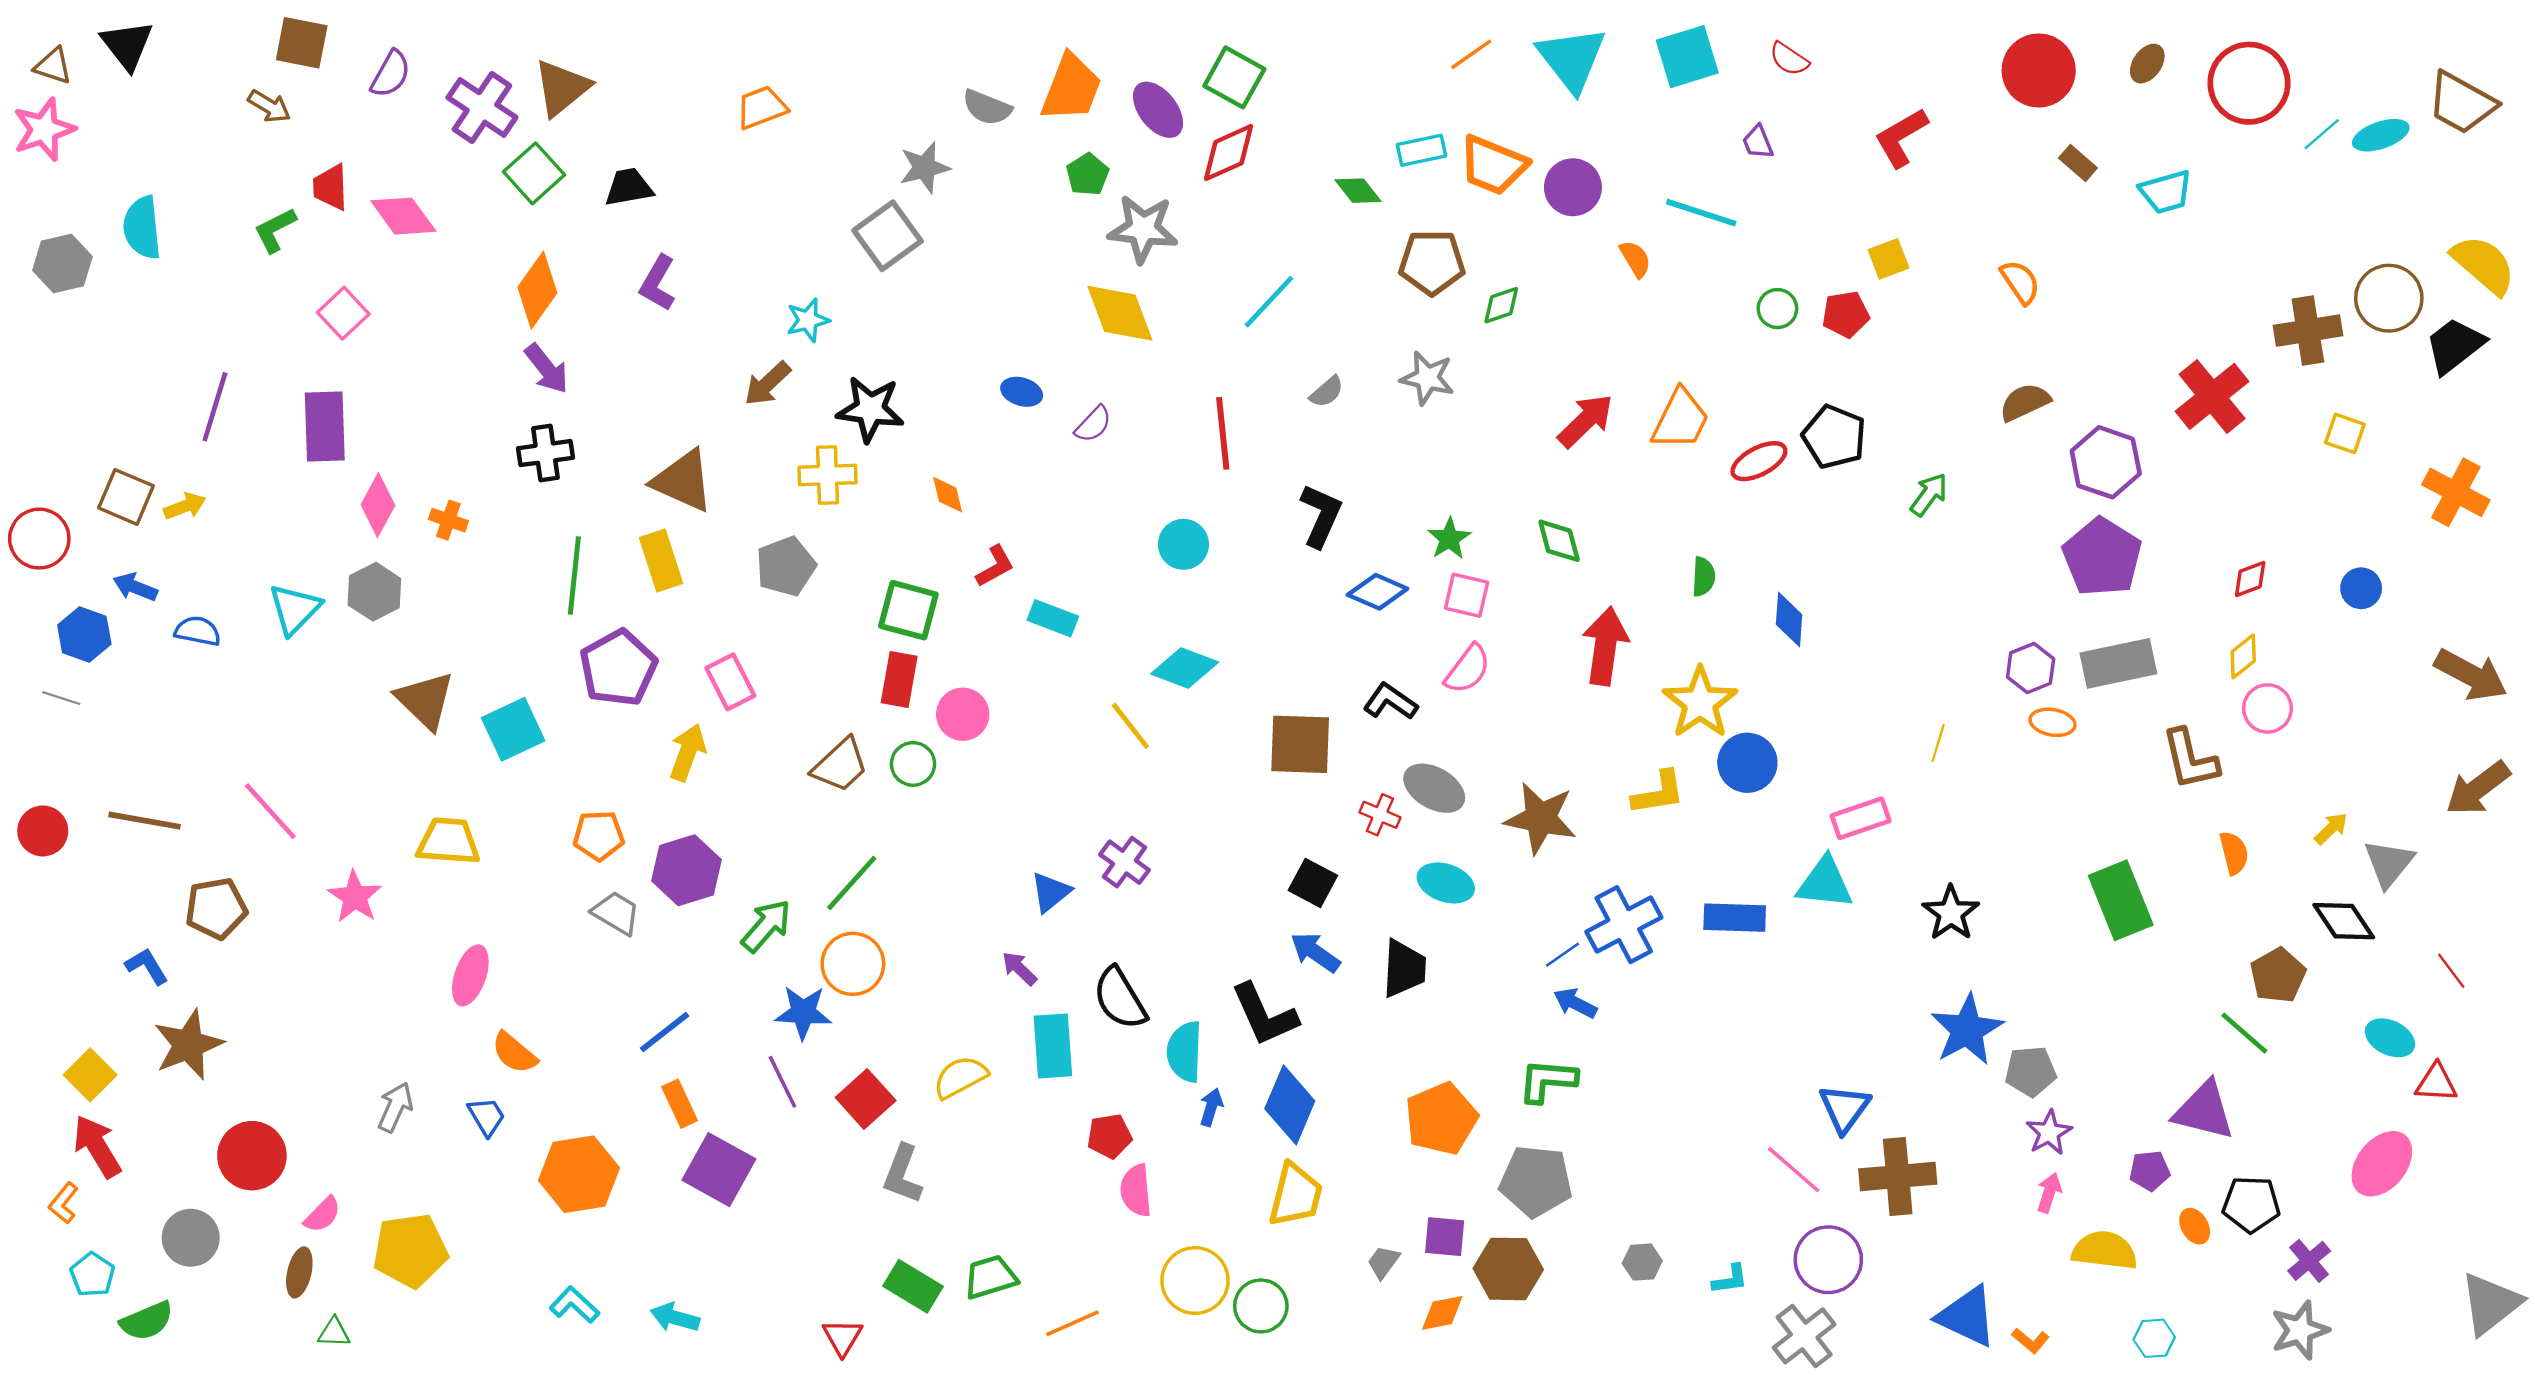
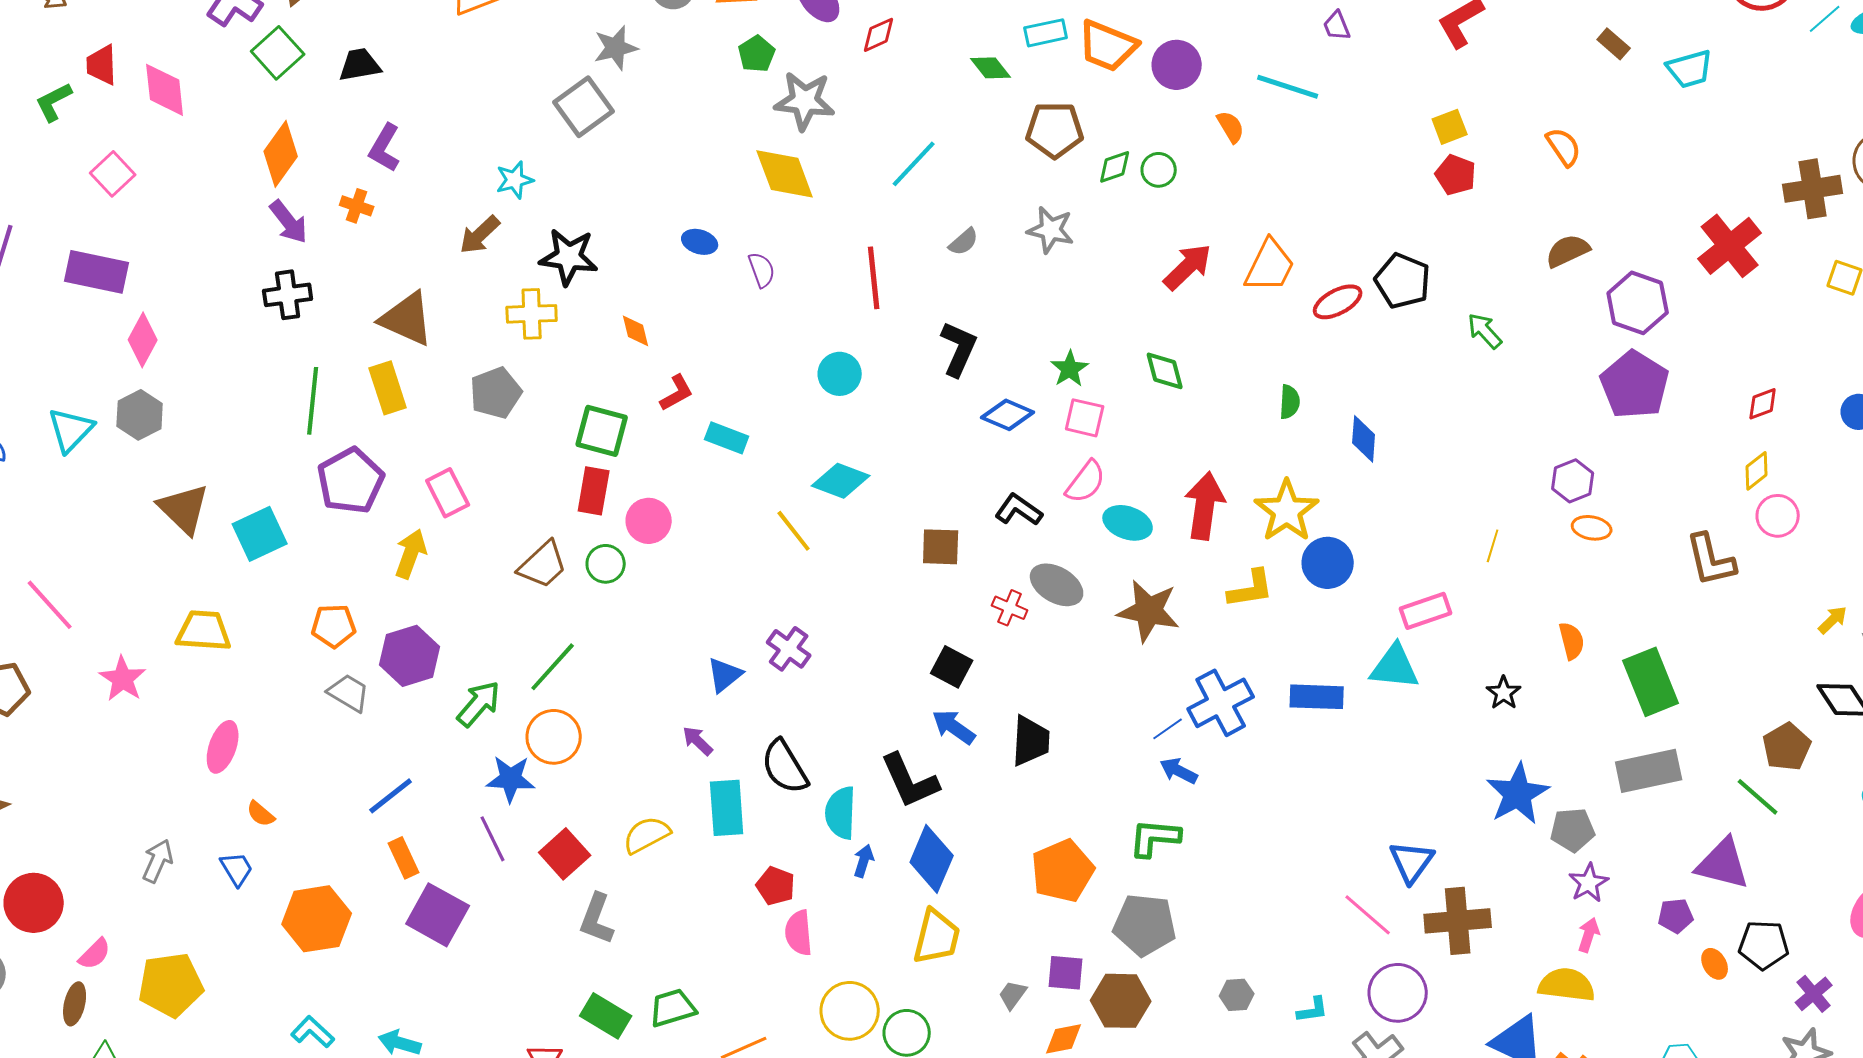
red diamond: (1229, 153) -> (879, 35), size x0.7
pink diamond: (403, 216) -> (165, 90), turned 30
green circle: (1777, 309) -> (1159, 170), moved
red pentagon: (1846, 314) -> (1456, 175), moved, turned 30
purple semicircle: (1093, 424) -> (762, 270), turned -63
purple rectangle: (325, 426) -> (97, 272), turned -76
green arrow: (1929, 495) -> (1485, 331), turned -78
orange cross: (448, 520) -> (357, 206), moved
red arrow: (1605, 646) -> (1205, 506), moved
gray rectangle: (2118, 663) -> (1649, 771), moved
brown square: (1300, 744) -> (941, 547), size x0.7
orange semicircle: (2234, 853) -> (1572, 641), moved
cyan ellipse: (1446, 883) -> (1128, 523), moved
black star: (1951, 913) -> (1504, 693), size x0.7
orange semicircle: (514, 1053) -> (261, 814), size x0.7
red pentagon: (1109, 1136) -> (776, 886), turned 30
yellow semicircle: (2105, 1250) -> (1567, 985), moved

